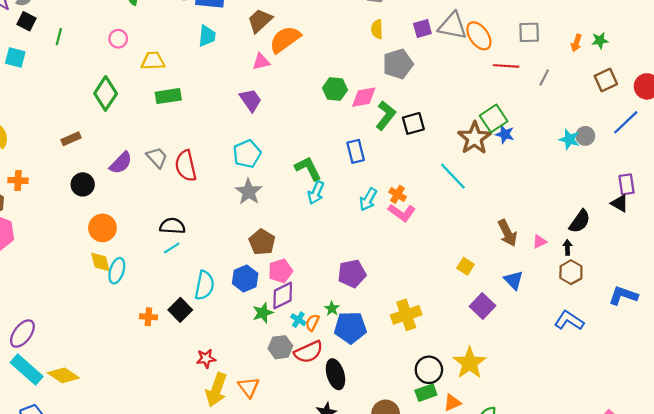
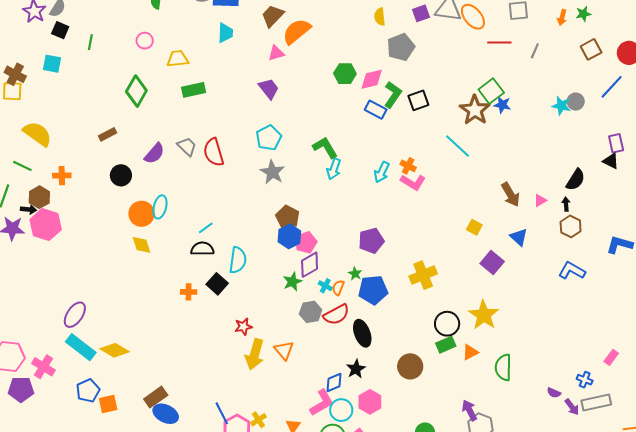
blue rectangle: (356, 151) -> (376, 110), moved, turned -45
black semicircle: (172, 226) -> (202, 249), moved
cyan ellipse: (117, 271) -> (160, 207), moved
blue hexagon: (245, 278) -> (289, 236), moved

